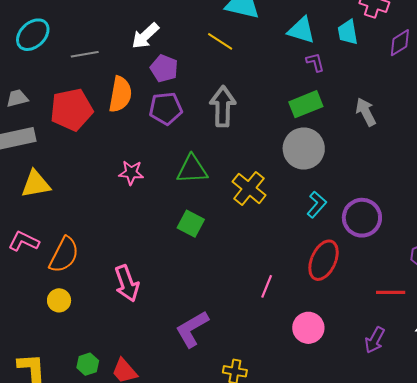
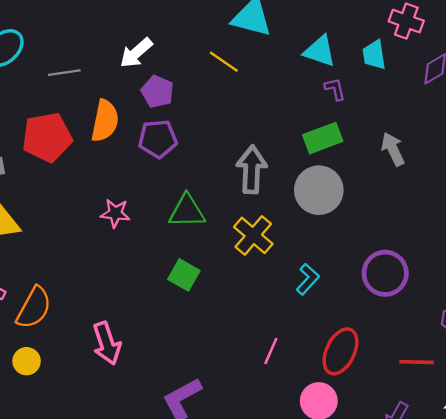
gray arrow: (223, 106) -> (252, 170), moved
cyan L-shape: (317, 205) -> (308, 279), moved
red ellipse: (324, 260) -> (340, 351), moved

